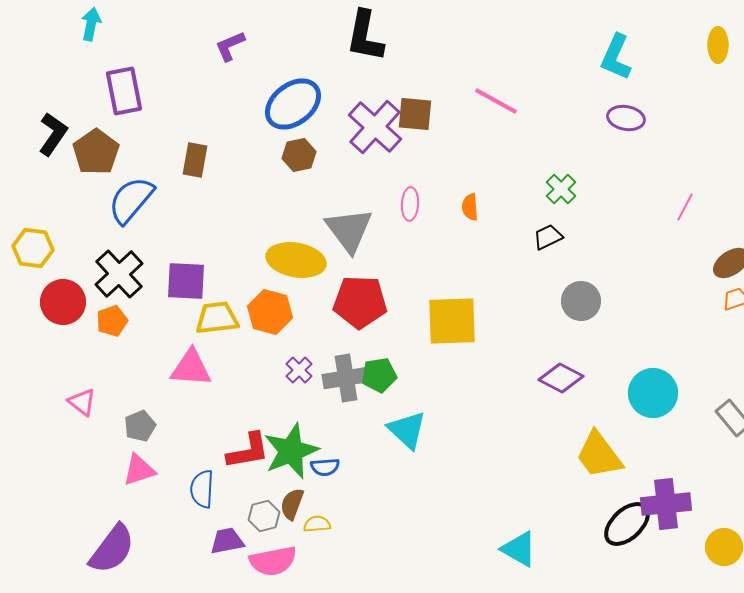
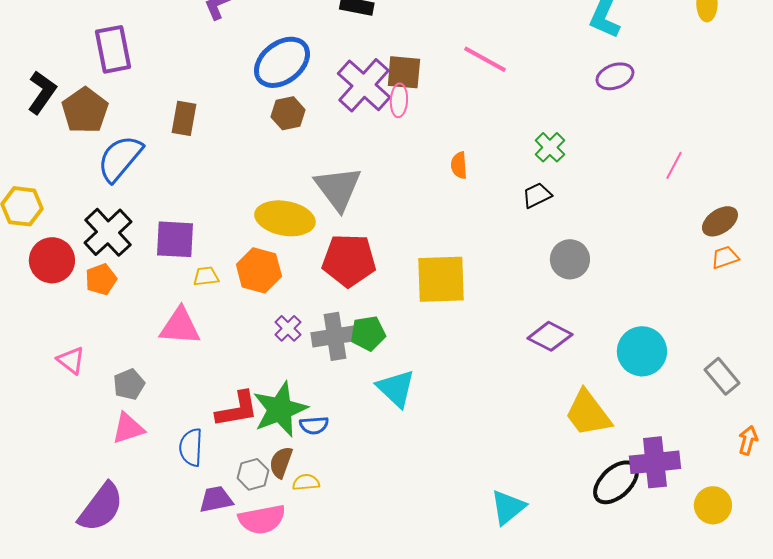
purple ellipse: (626, 118) -> (615, 76), turned -30
pink ellipse: (410, 204) -> (399, 100), moved
yellow trapezoid: (217, 318) -> (206, 276), size x0.6
cyan triangle: (519, 549) -> (508, 507), turned 51

